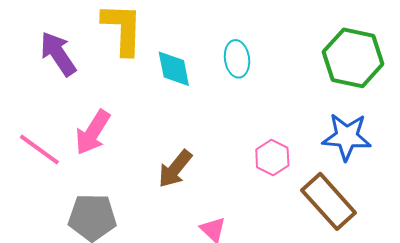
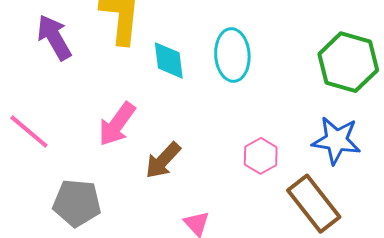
cyan ellipse: (237, 59) -> (232, 55), size x1.4
pink arrow: (93, 132) -> (117, 124), moved

